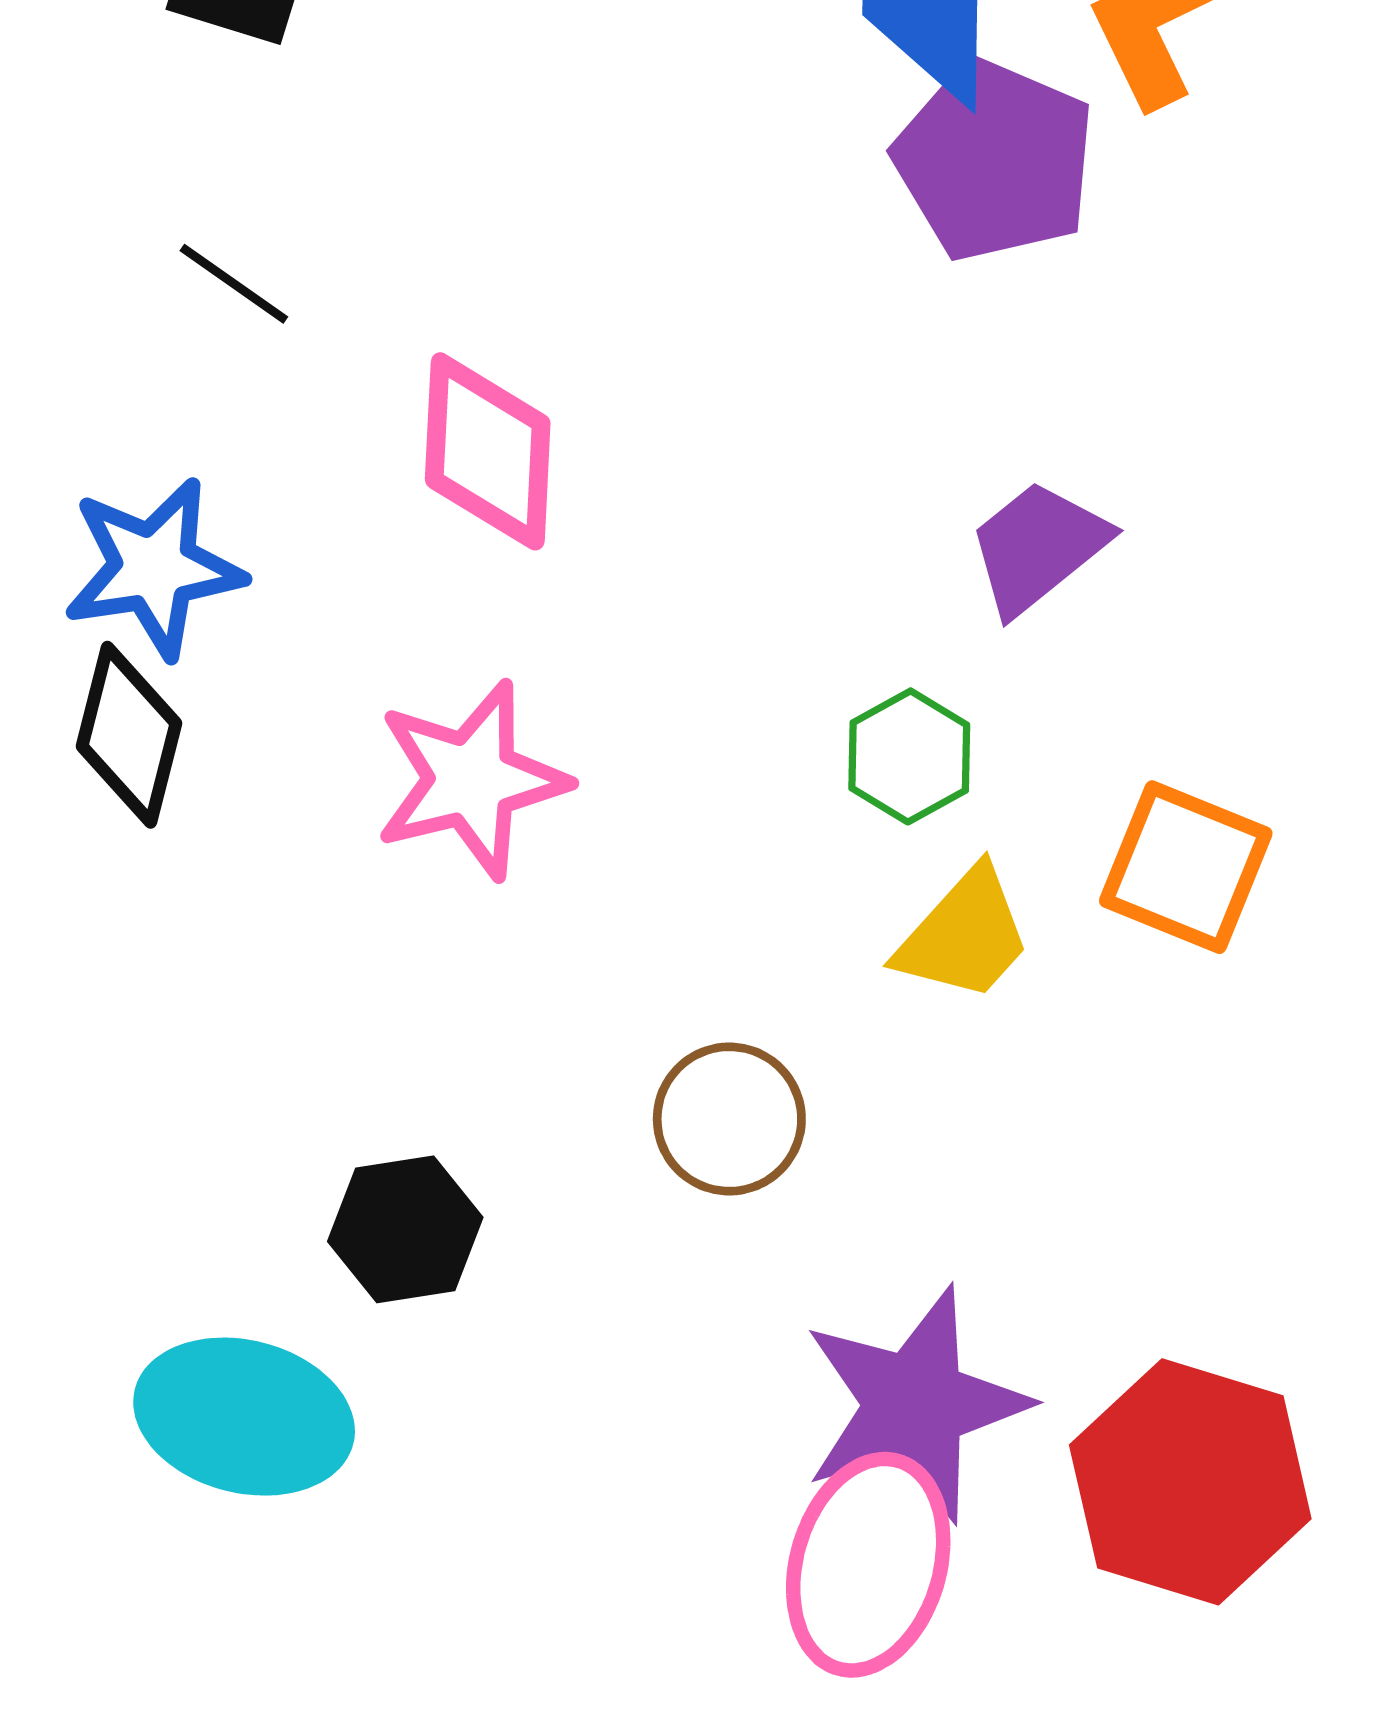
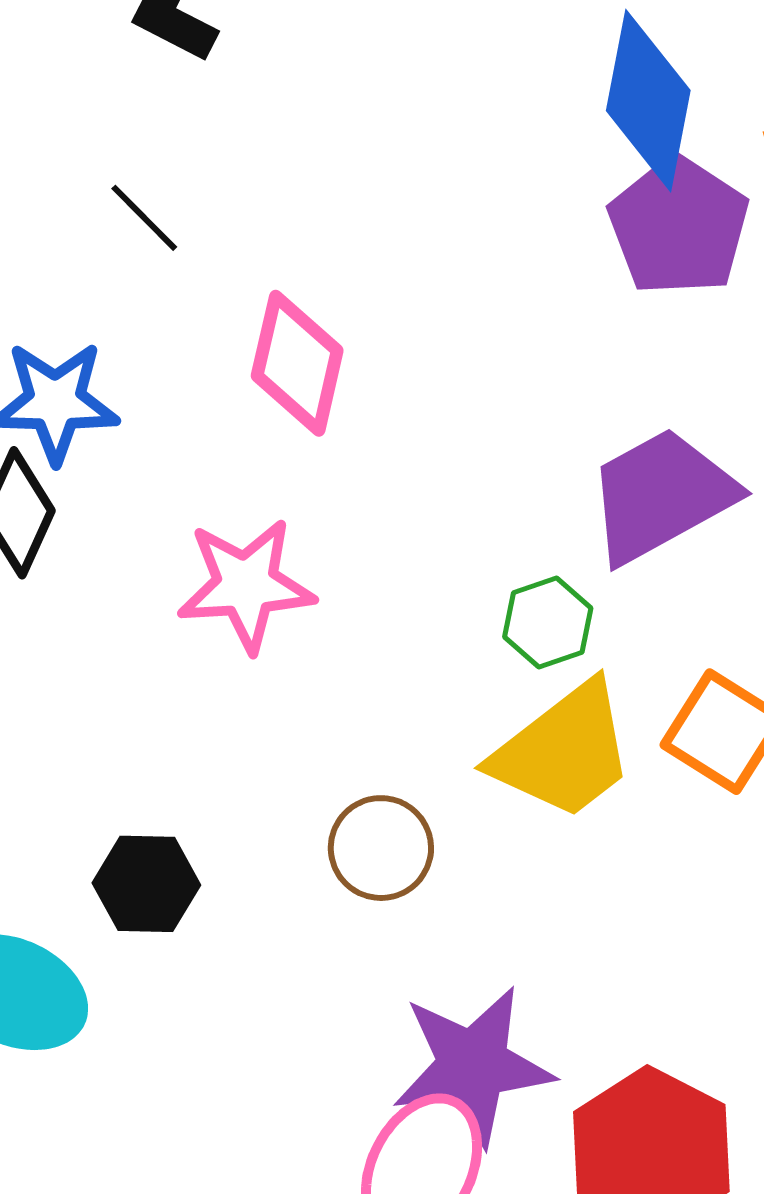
purple trapezoid: (1038, 547) -> (661, 495), size x1.5
yellow trapezoid: (964, 935) -> (564, 751), size x1.5

